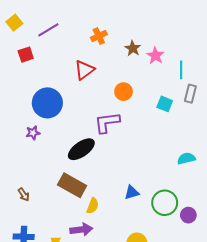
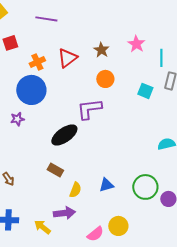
purple line: (48, 30) -> (46, 19), moved, turned 40
orange cross: (99, 36) -> (37, 62), moved
brown star: (133, 48) -> (101, 50), moved
brown rectangle: (72, 185) -> (55, 170), size x0.6
blue triangle: (132, 192) -> (106, 185), moved

